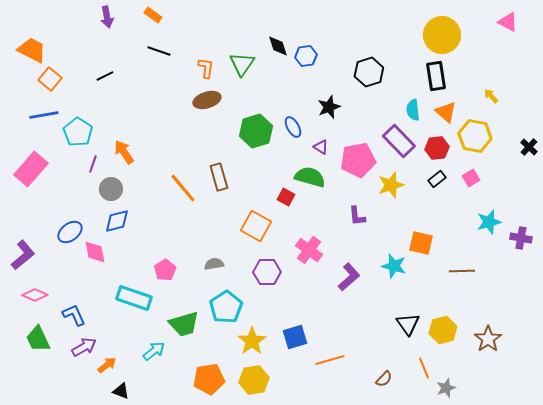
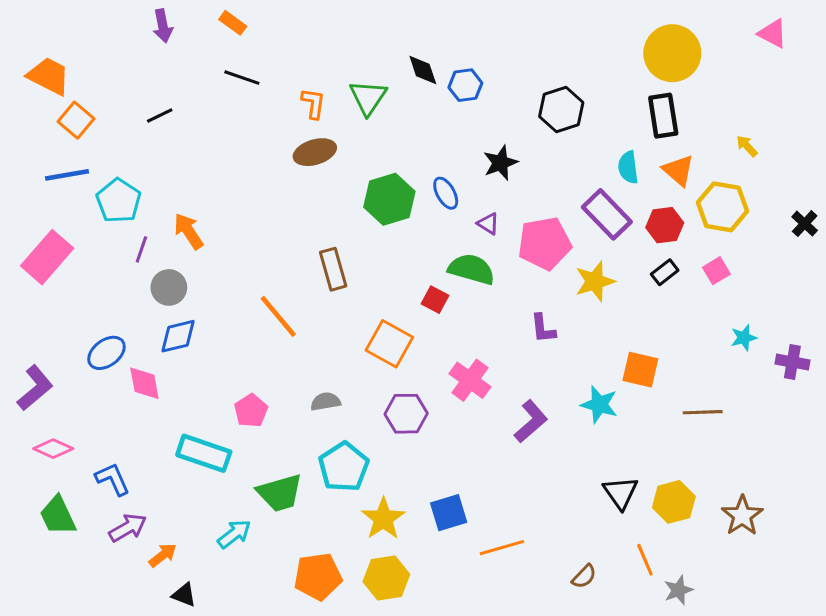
orange line: (183, 188) -> (278, 316), moved
cyan star: (489, 222) -> (744, 338), size x0.7

